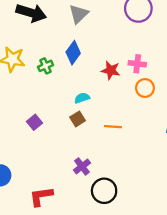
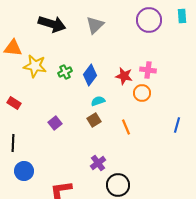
blue diamond: (73, 53) -> (90, 75), moved
orange circle: (145, 88) -> (142, 93), moved
orange line: (113, 127) -> (126, 127), turned 63

